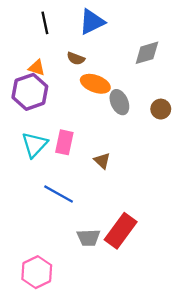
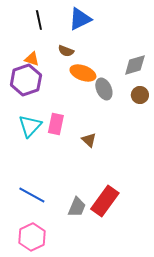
gray diamond: (147, 53) -> (135, 65), moved
blue line: (59, 194) -> (32, 195), moved
gray trapezoid: (88, 238) -> (77, 207), turned -65

